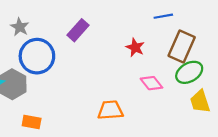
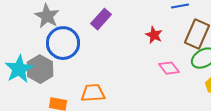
gray star: (20, 27) -> (47, 16), size x1.4
orange trapezoid: (110, 110) -> (93, 93), moved

